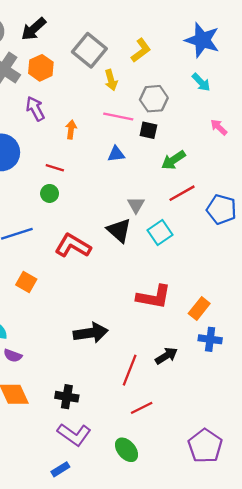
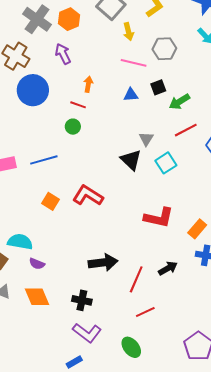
orange arrow: (71, 129) -> (88, 84), moved
black square: (148, 130) -> (158, 87), moved, turned -35
red L-shape: (73, 246) -> (88, 196), moved
black arrow: (91, 333) -> (103, 263), moved

